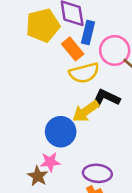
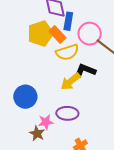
yellow pentagon: (43, 25) -> (40, 33), moved
blue circle: (61, 132) -> (25, 97), moved
purple ellipse: (97, 173) -> (67, 113), moved

